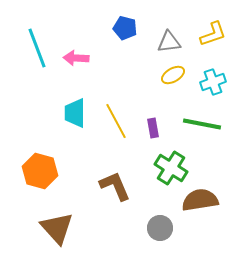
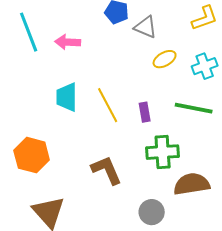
gray triangle: (169, 42) -> (146, 27), moved, turned 30
green cross: (171, 168) -> (163, 152), turned -36

